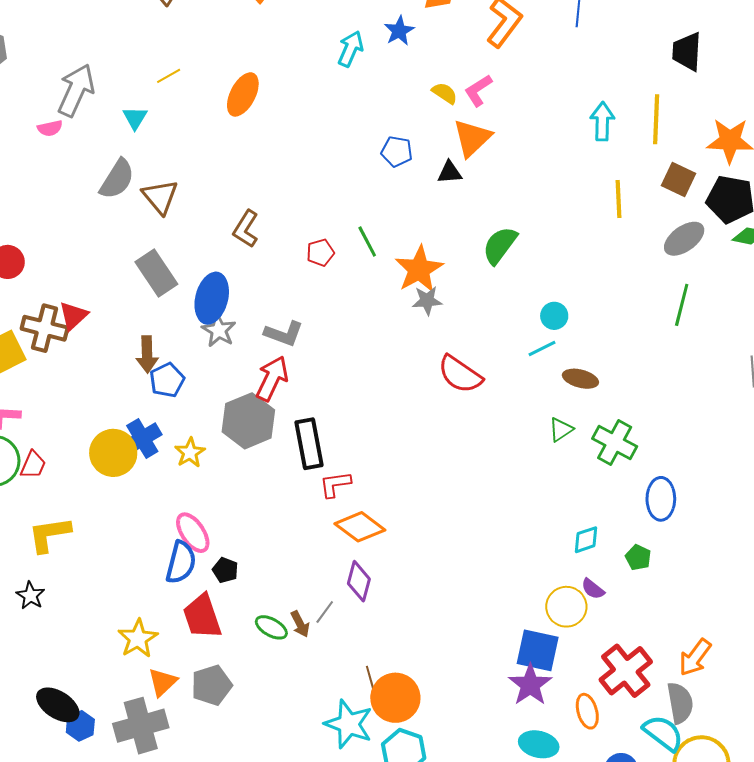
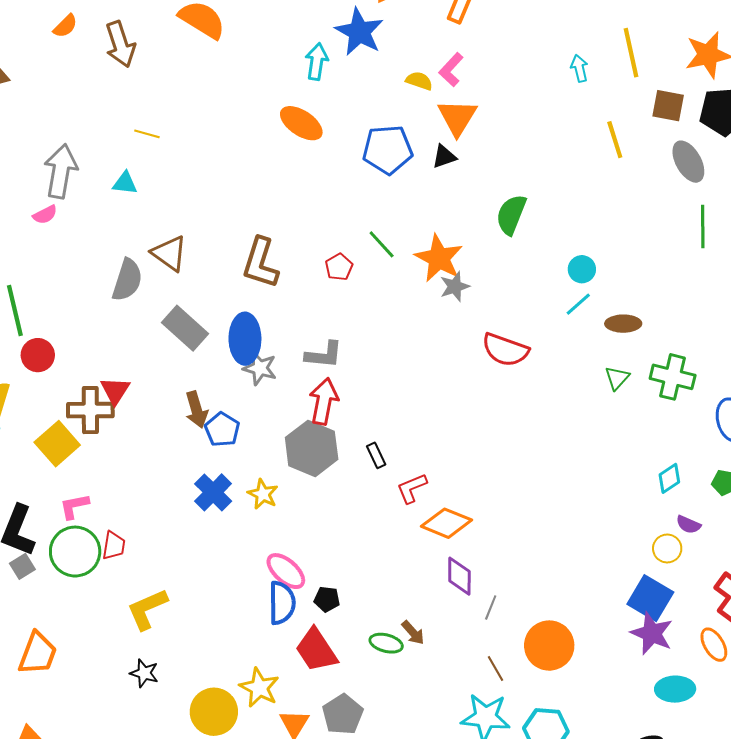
blue star: (399, 31) -> (359, 32), size x1.6
yellow line: (169, 76) -> (147, 134), turned 60
orange ellipse: (243, 94) -> (301, 123), moved, turned -69
cyan triangle: (135, 118) -> (125, 183), turned -40
cyan arrow: (602, 121) -> (579, 68), size x0.7
blue pentagon: (397, 151) -> (388, 150), size x1.6
gray semicircle: (117, 179) -> (127, 280), moved
brown L-shape: (246, 229) -> (261, 263), size x1.4
gray ellipse: (684, 239) -> (688, 162), turned -69
black rectangle: (309, 444) -> (376, 455), size x0.5
yellow circle: (113, 453) -> (214, 712), moved
yellow circle: (566, 607) -> (667, 548), size x0.7
gray line: (325, 612) -> (491, 607), moved
blue square: (538, 650) -> (650, 598), turned 33
orange circle: (395, 698) -> (549, 646), moved

